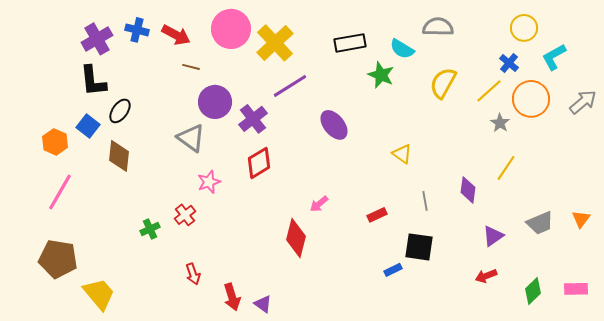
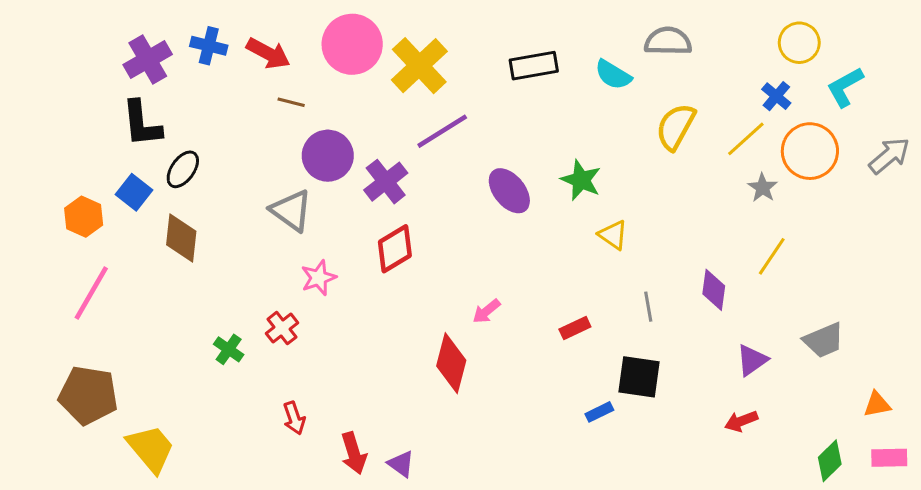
green star: (381, 75) -> (581, 180), moved
orange triangle: (581, 219) -> (877, 404), moved, turned 42
green cross: (150, 229) -> (229, 349), turned -30
pink rectangle: (576, 289) -> (889, 458), moved
green diamond: (533, 291) -> (830, 461), moved

